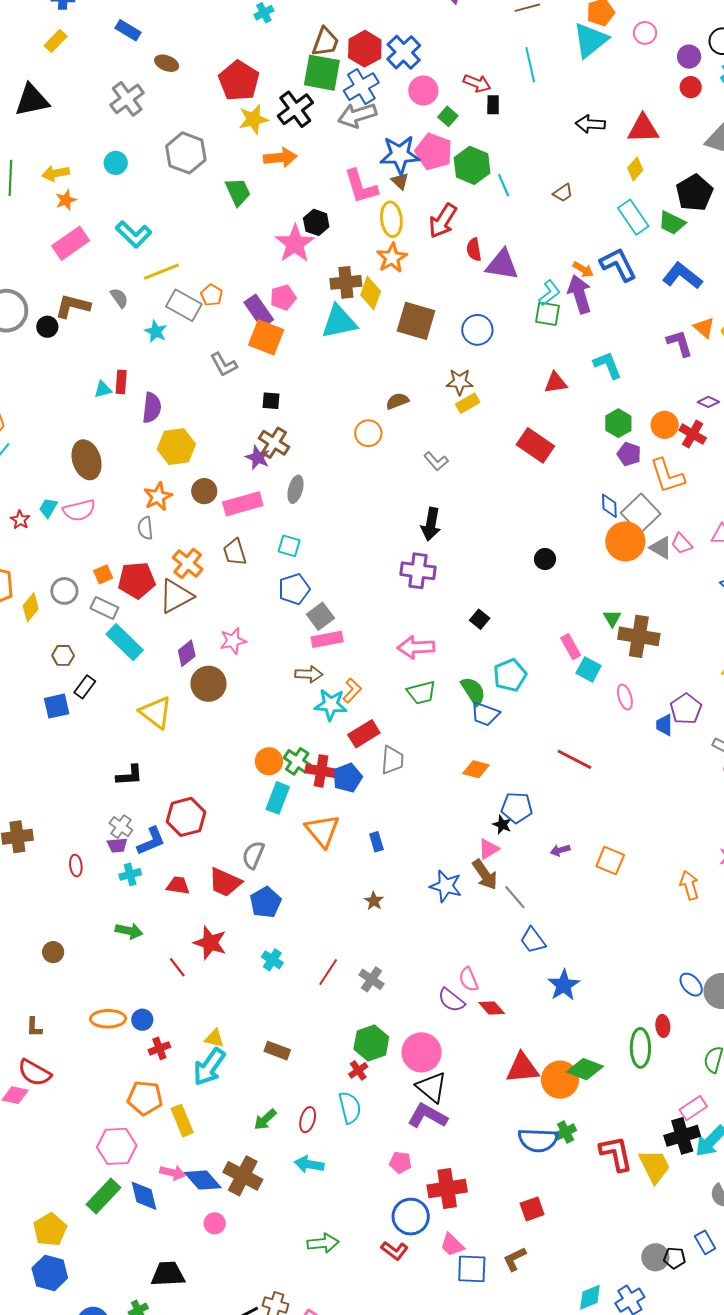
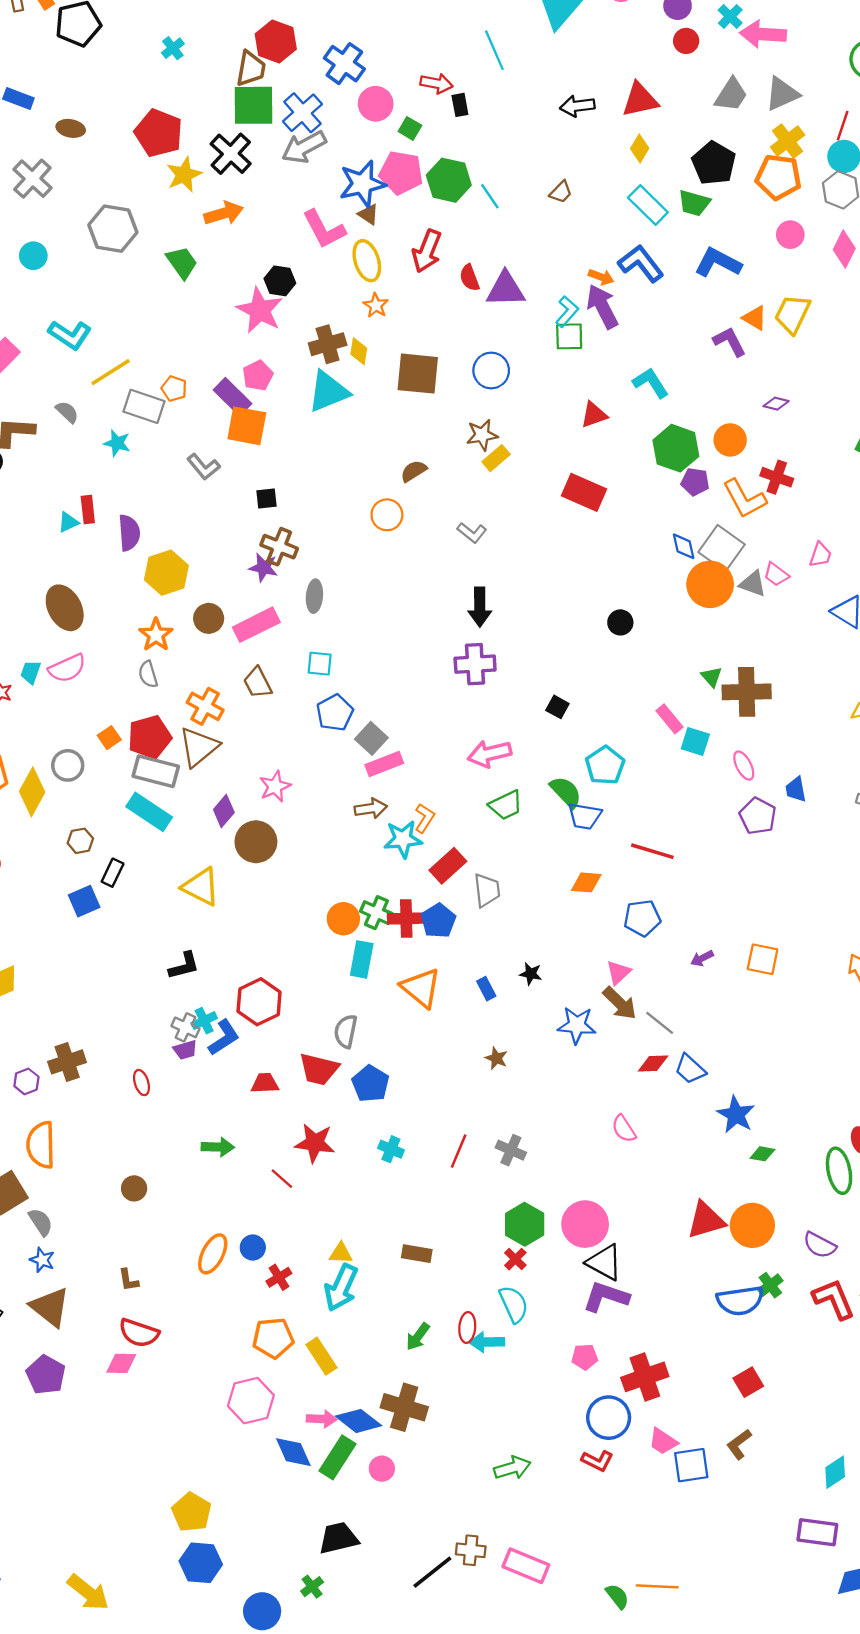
red hexagon: (365, 49) -> (276, 42), moved
orange star: (392, 258) -> (376, 305), size x0.7
yellow diamond: (371, 293) -> (359, 351), size x0.7
green hexagon: (618, 423) -> (676, 448), size x1.4
red cross: (693, 434) -> (777, 477), moved
yellow diamond: (31, 607) -> (32, 792), size x1.4
gray rectangle: (104, 608) -> (156, 771), moved, size x1.4
purple pentagon: (686, 709) -> (758, 816), moved
red line: (574, 759) -> (652, 851), moved
black star: (502, 825) -> (531, 974), moved
cyan cross: (130, 874) -> (204, 1021), moved
purple semicircle: (451, 1000) -> (820, 1245), moved
red diamond: (492, 1008) -> (653, 1063), moved, turned -40
orange ellipse: (108, 1019) -> (213, 1254), turned -52
green diamond: (585, 1069) -> (762, 1154), moved, size x0.6
cyan arrow: (309, 1164) -> (487, 1342), moved
green rectangle: (103, 1196) -> (337, 1457), moved

